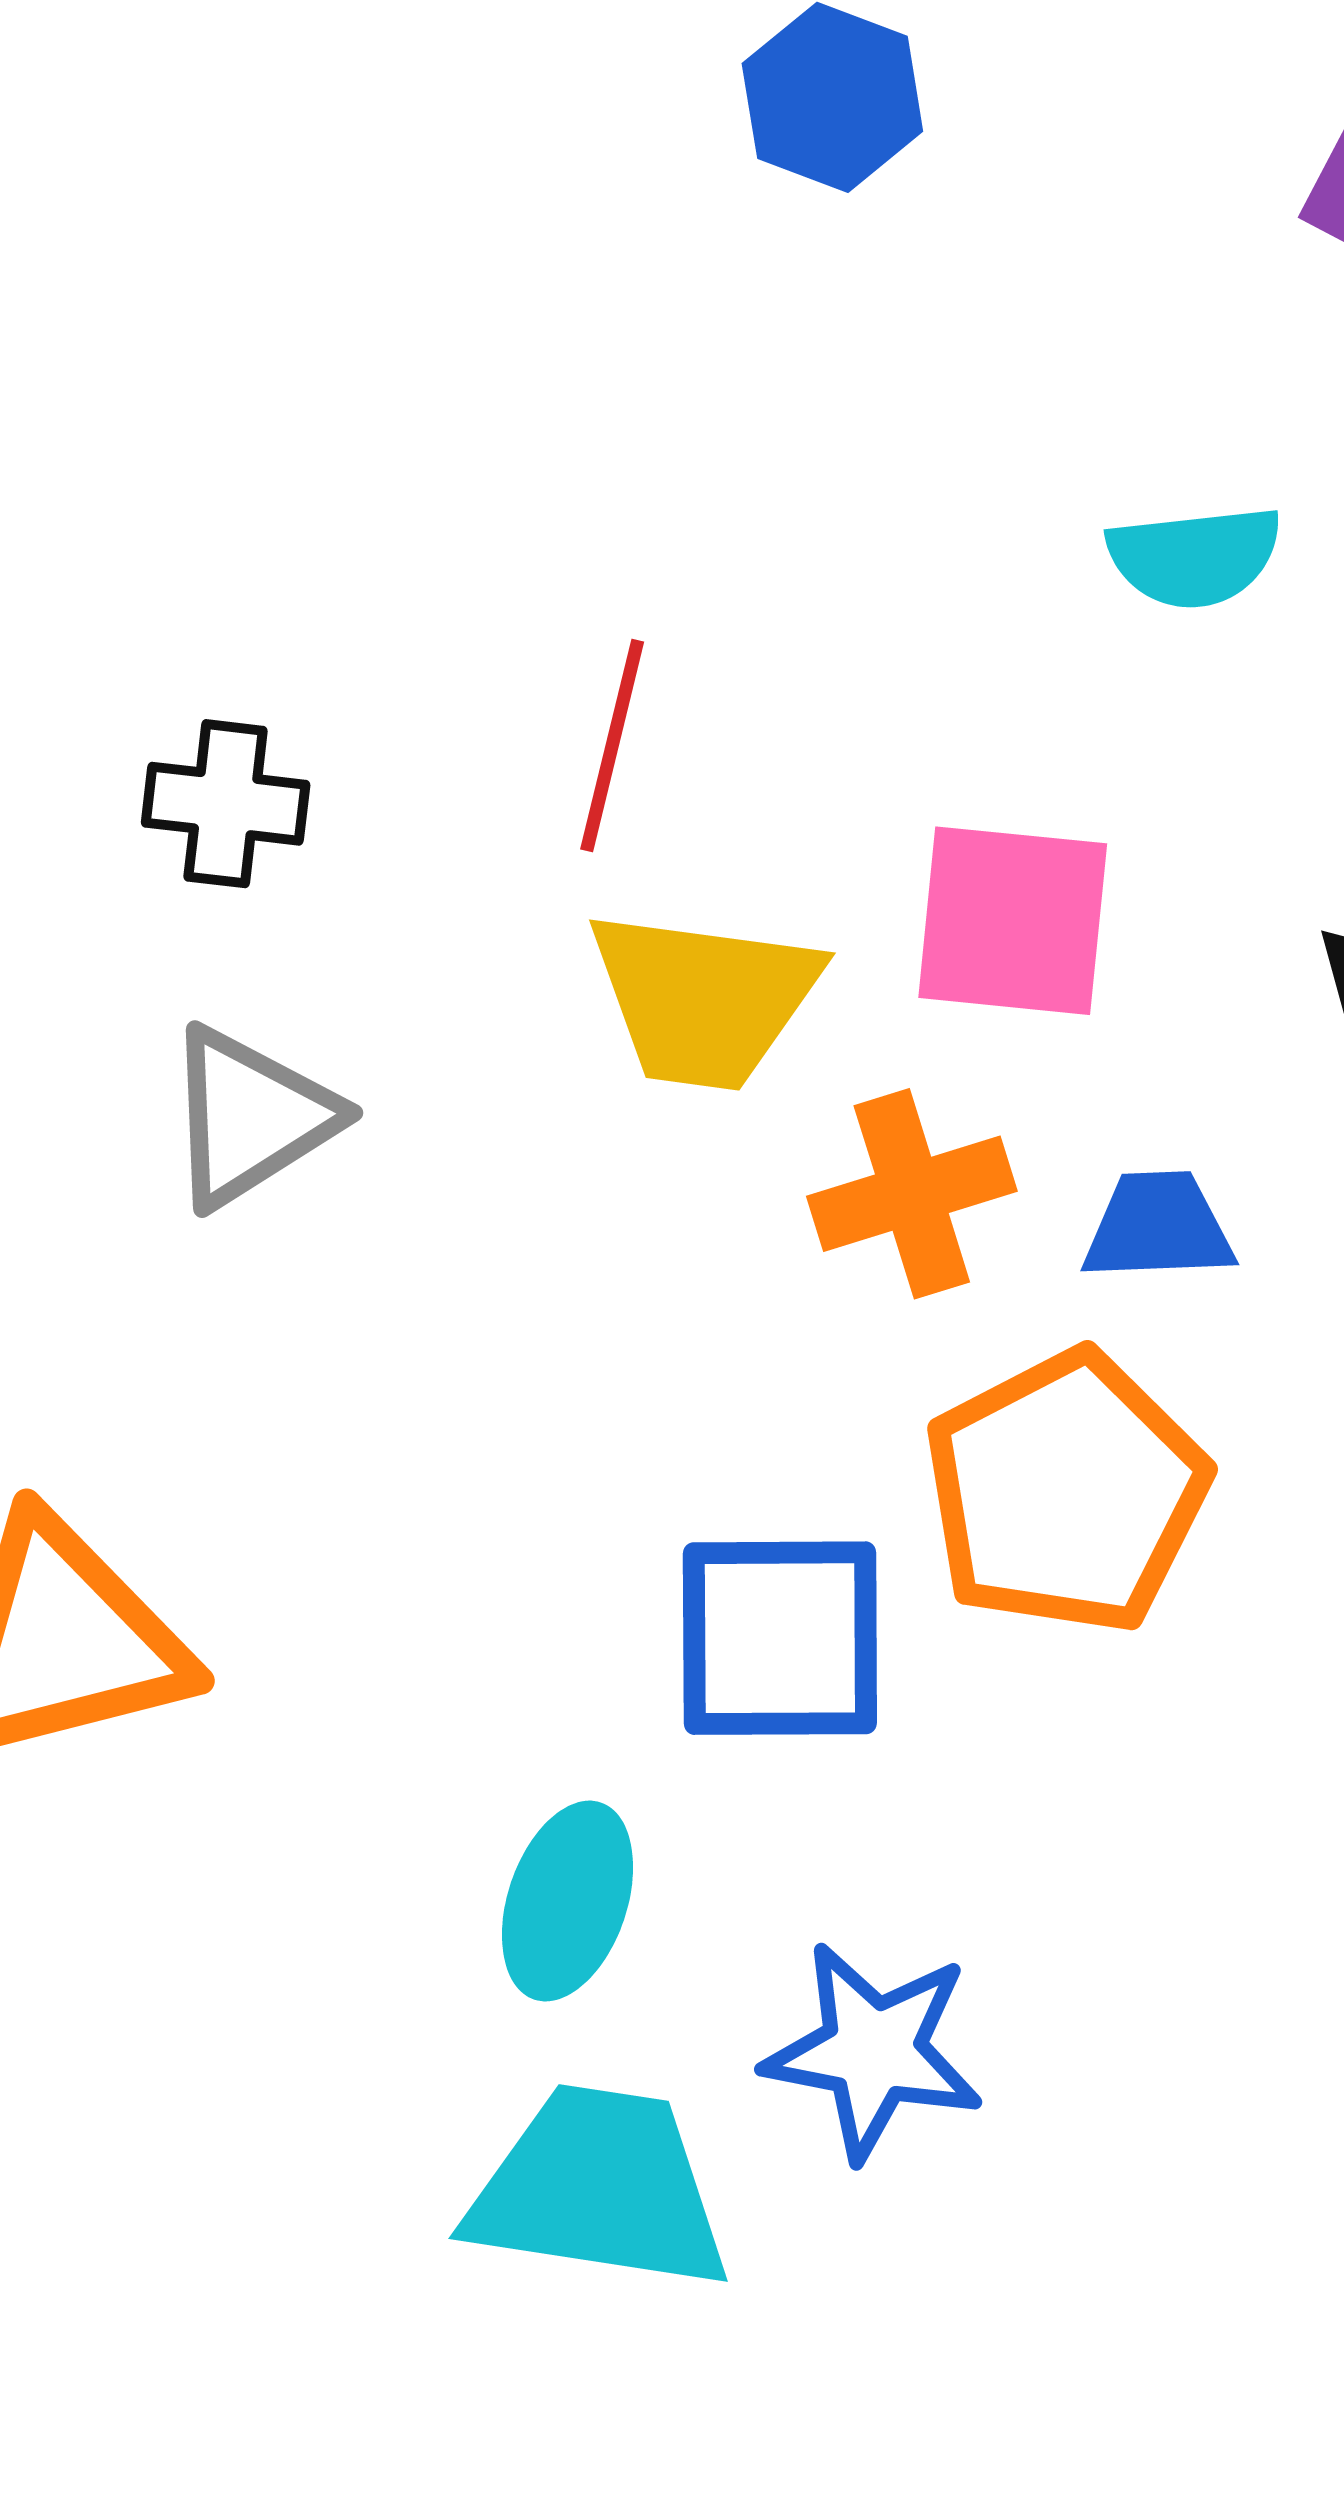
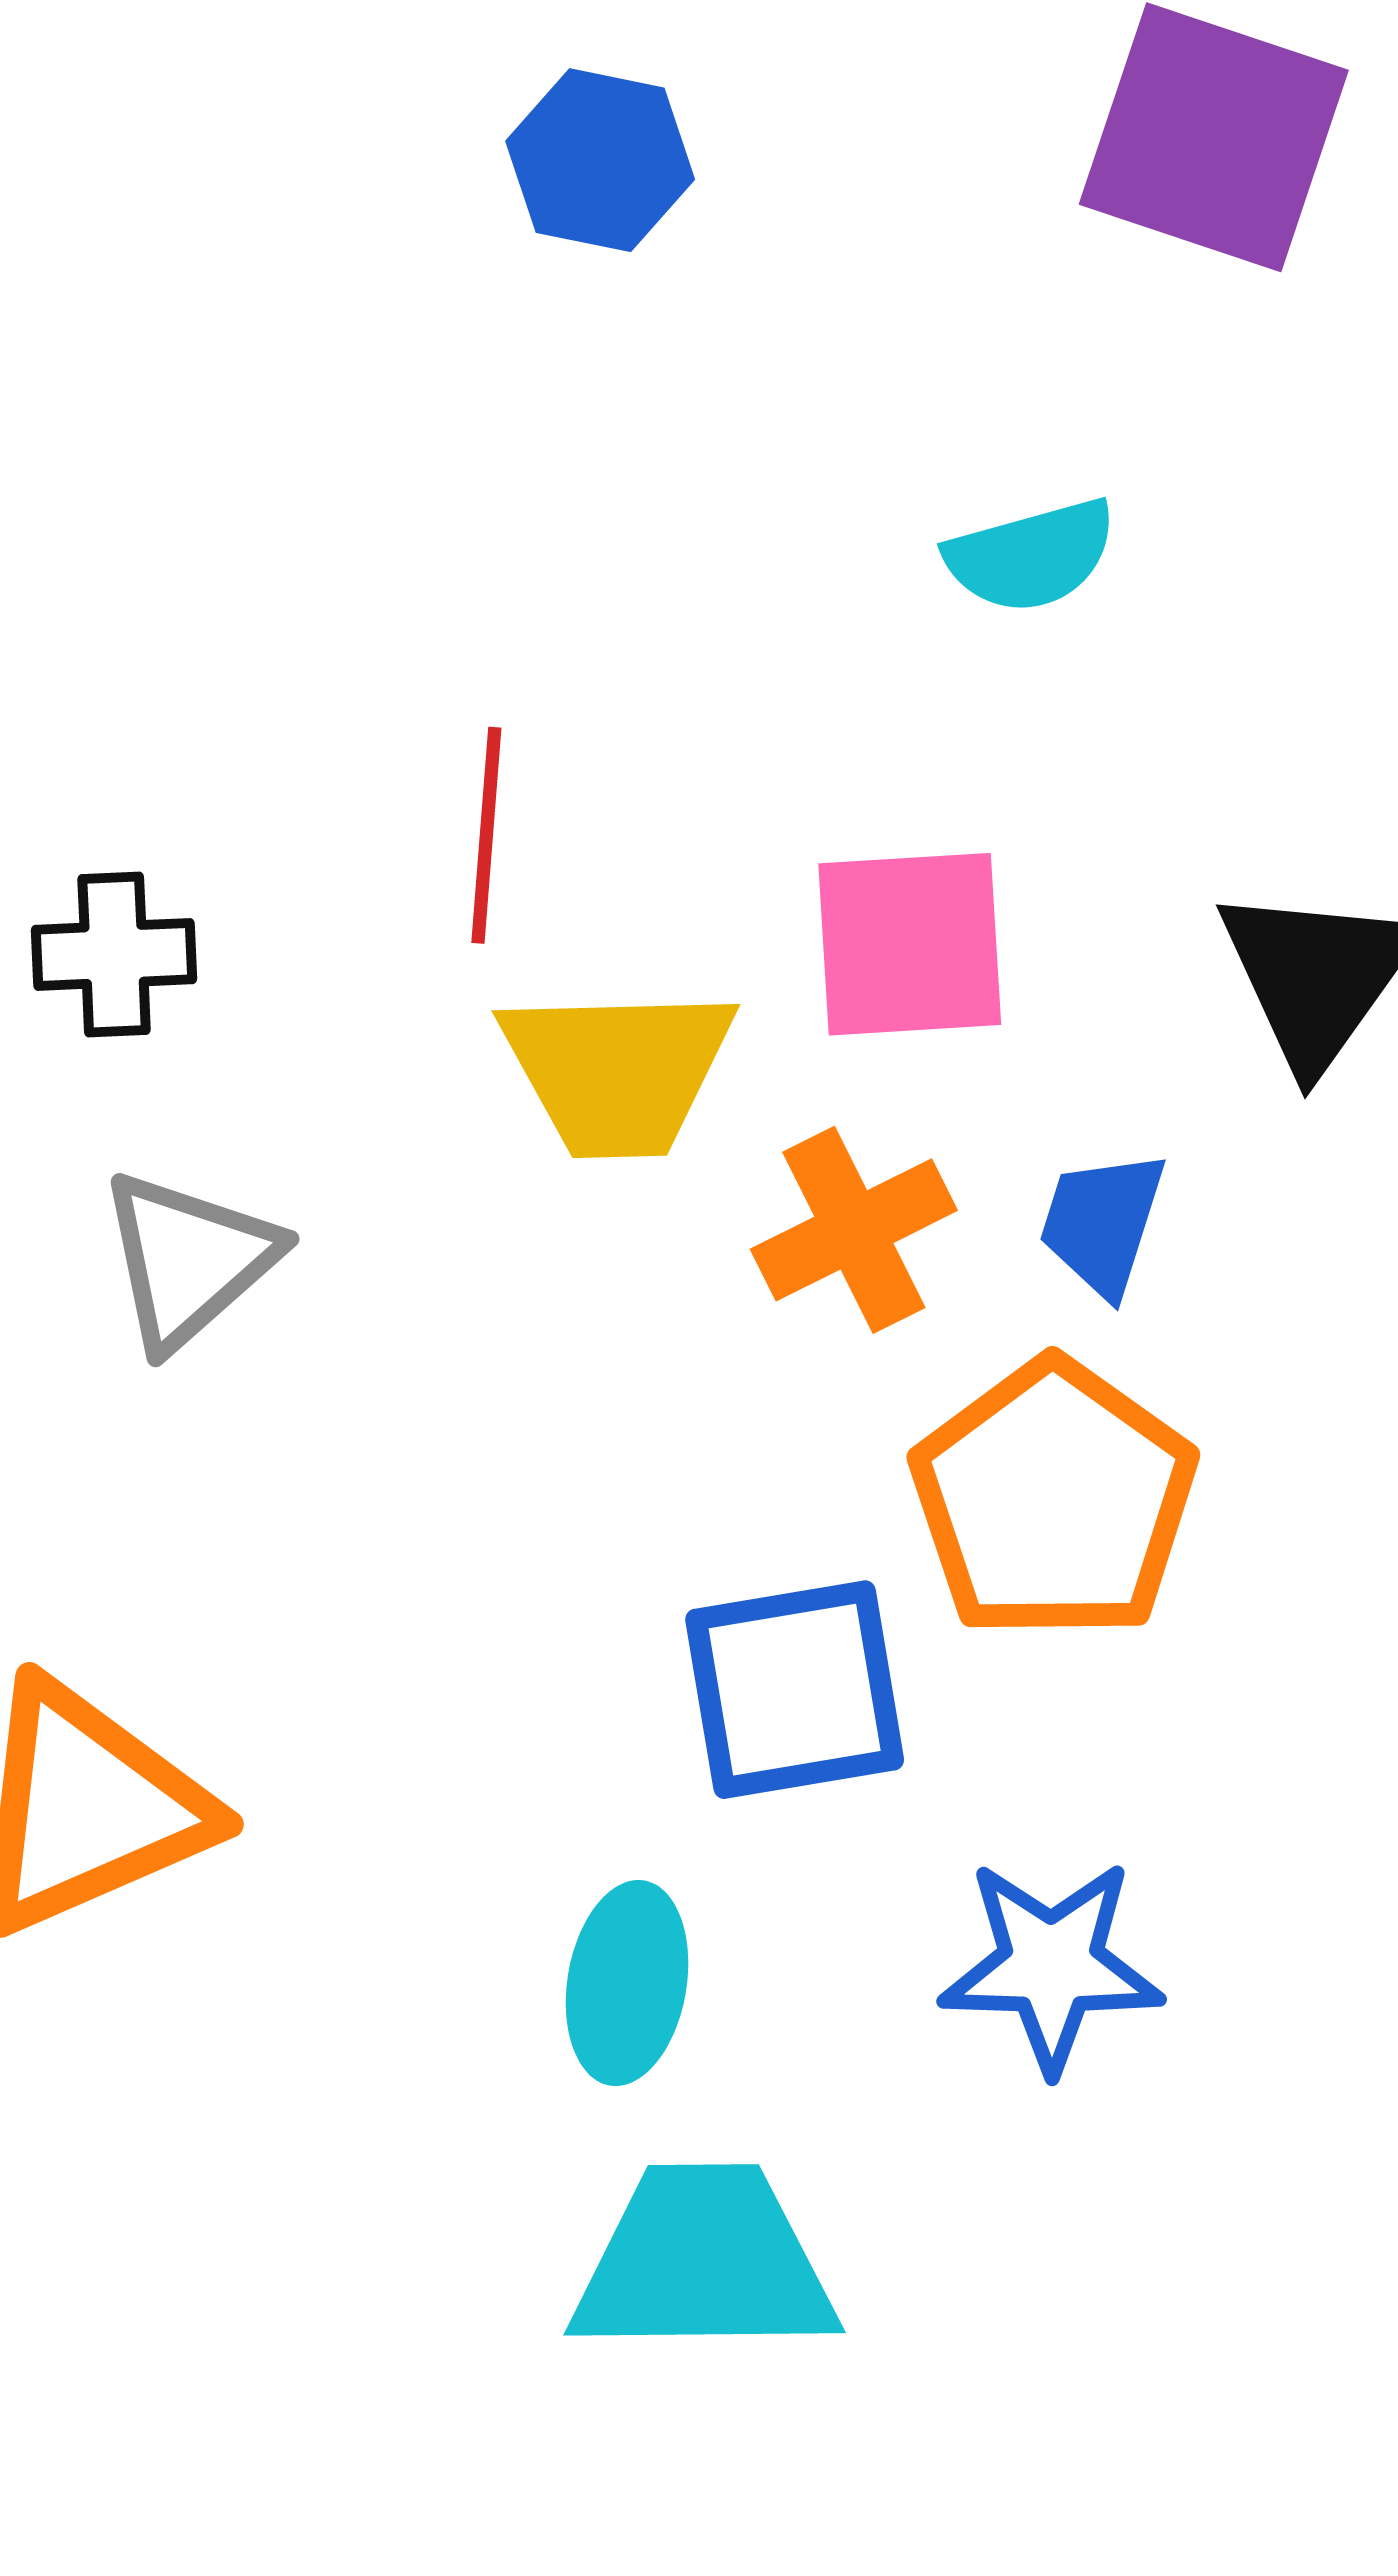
blue trapezoid: (1158, 1227) -> (1102, 1223), turned -61
blue star: (873, 2051) -> (1051, 1965), moved

